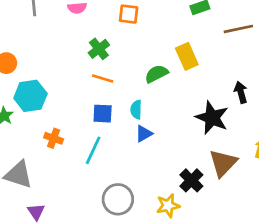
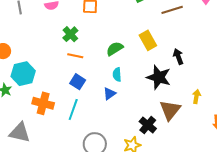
yellow rectangle: (187, 56) -> (148, 40), moved
cyan semicircle: (136, 110) -> (117, 75), moved
blue square: (103, 114) -> (78, 82), turned 35
orange cross: (54, 138) -> (43, 103), size x1.5

